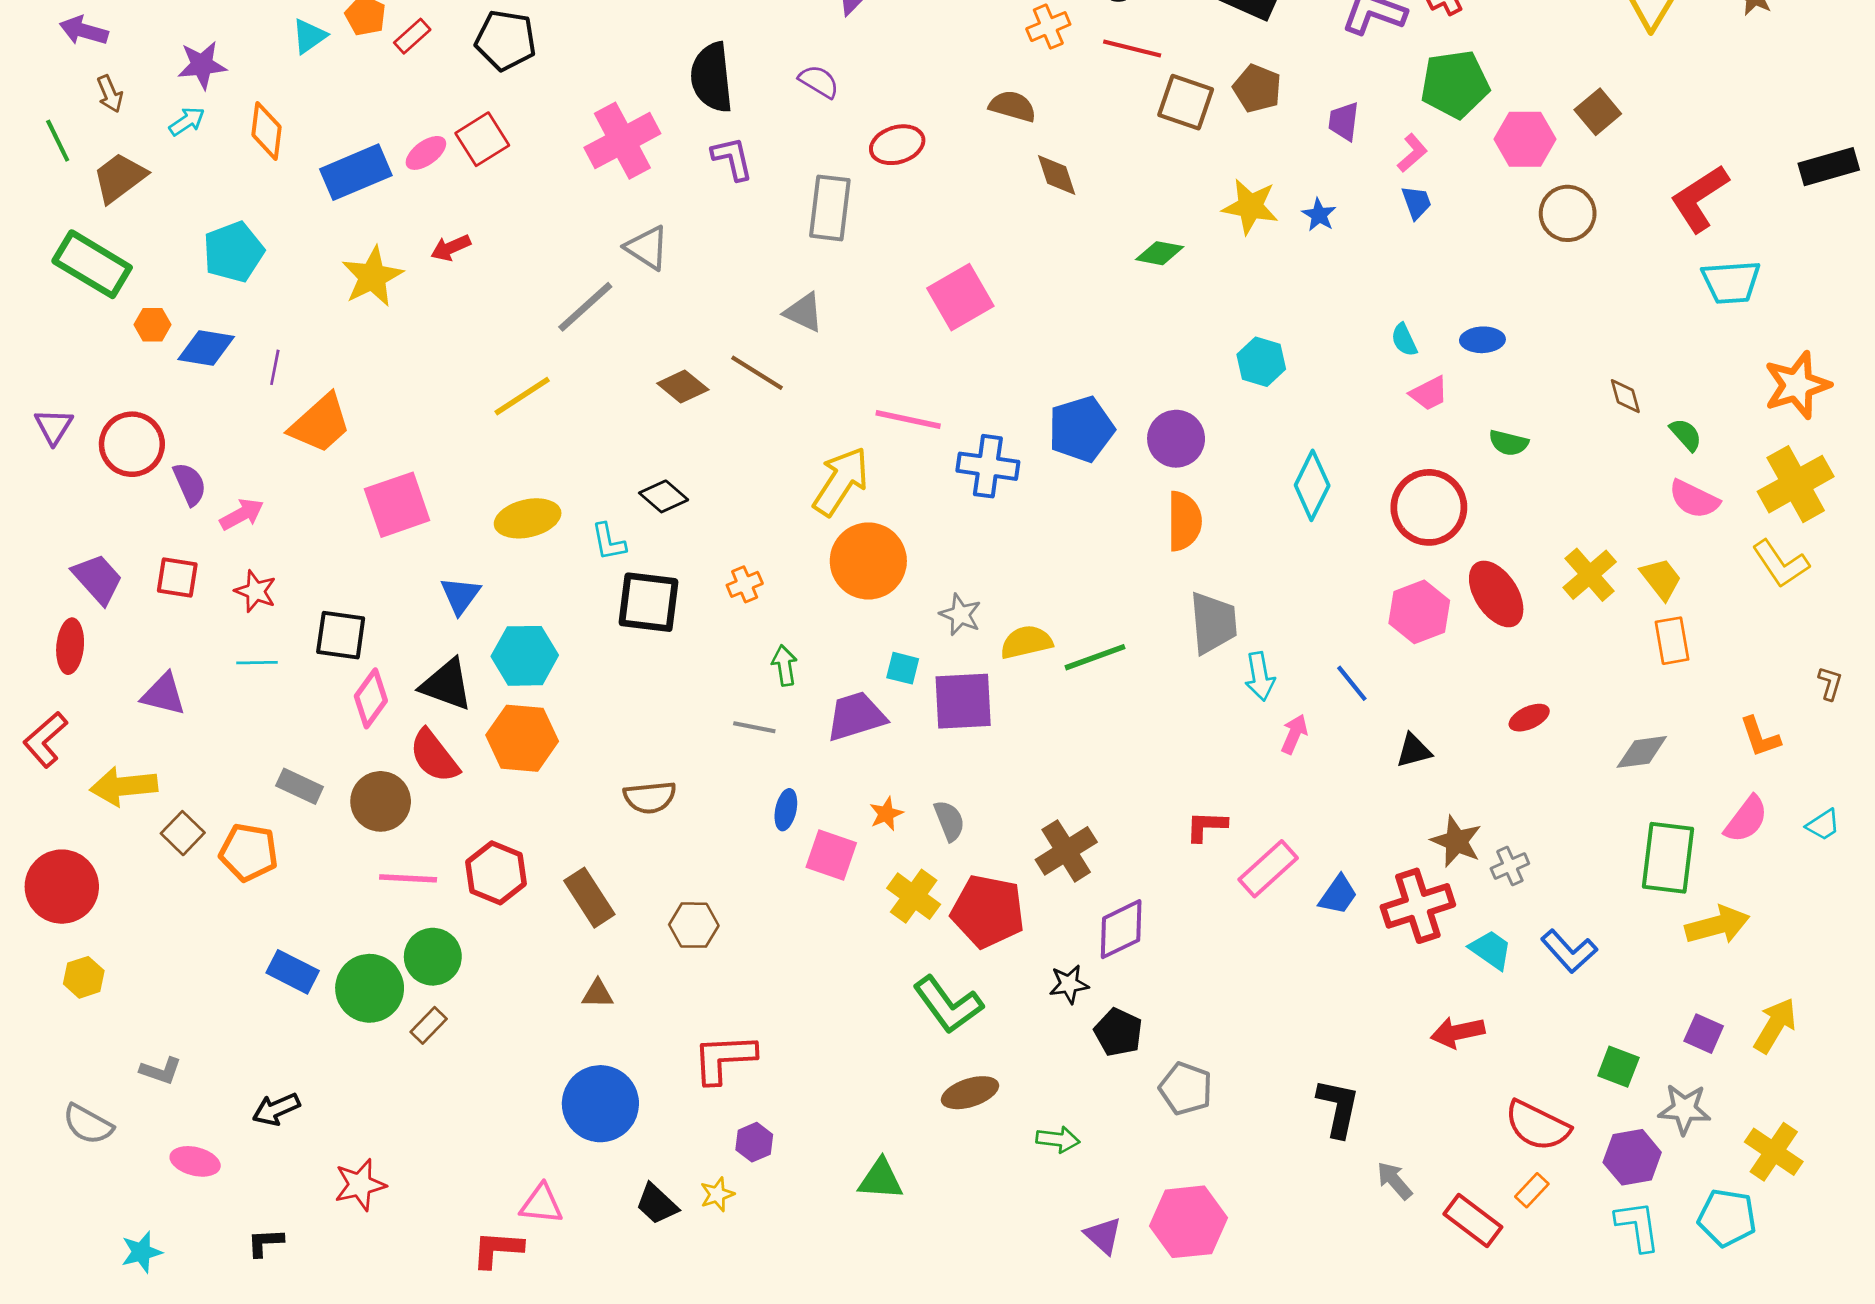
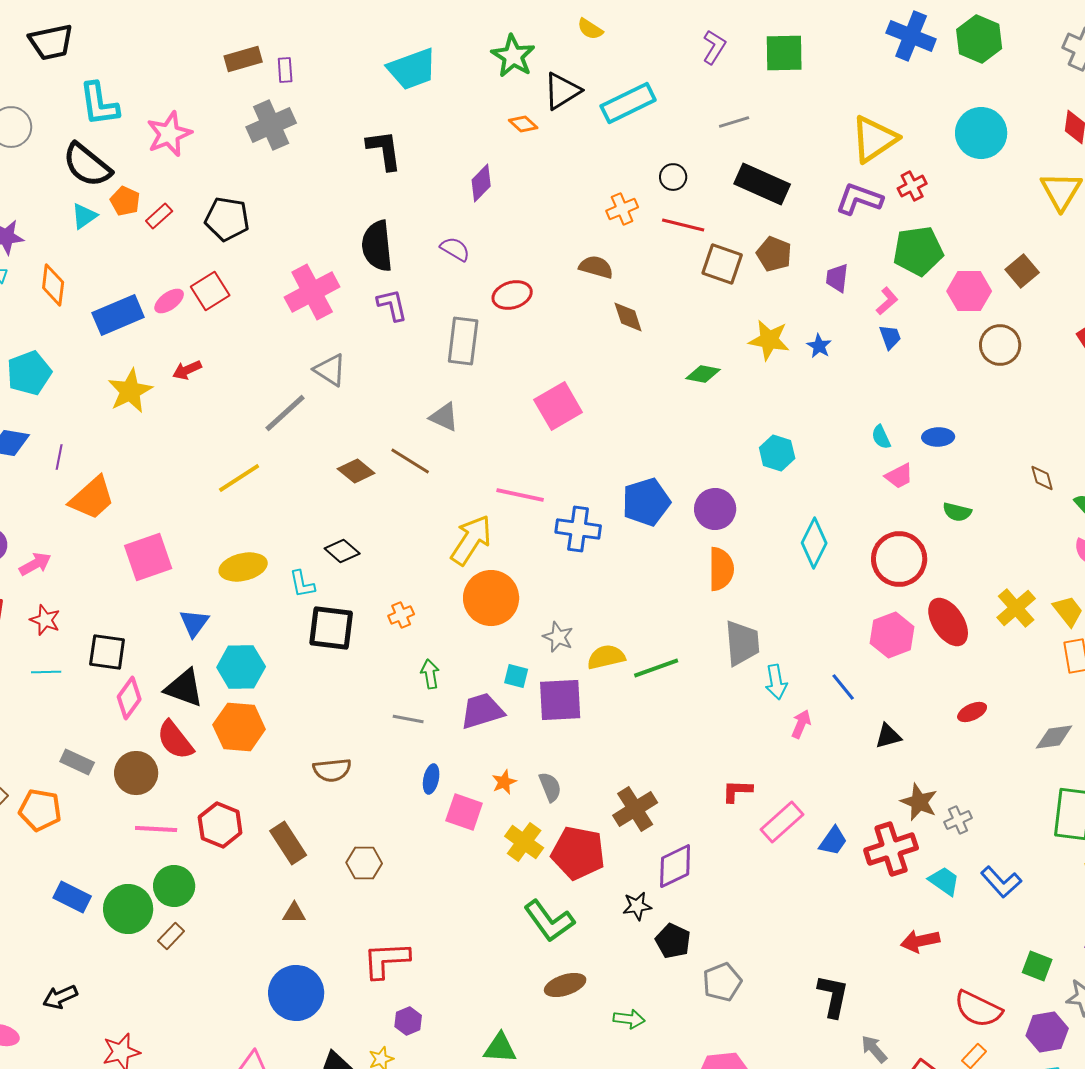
gray pentagon: (1186, 1089) -> (722, 982), turned 30

